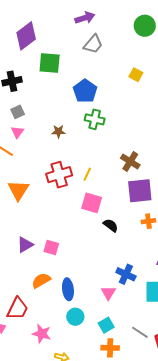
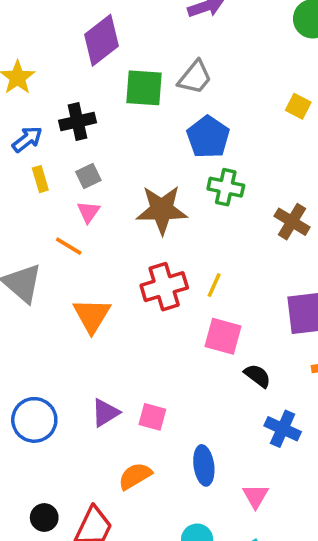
gray trapezoid: (93, 44) -> (195, 77), moved
brown star: (58, 131) -> (162, 210), size x2.0
brown cross: (130, 161) -> (292, 222), moved
blue cross: (126, 274) -> (283, 429), moved
blue ellipse: (68, 289) -> (204, 465), moved

